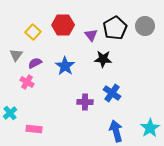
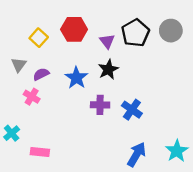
black star: (103, 59) -> (108, 69), moved, turned -30
purple cross: (85, 102) -> (100, 105), moved
blue arrow: (116, 131) -> (137, 154), turned 45

